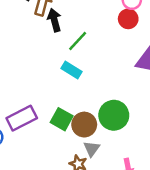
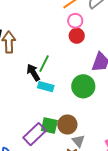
black arrow: (54, 20) -> (33, 72), moved
green circle: (114, 115) -> (83, 86), moved
purple rectangle: (22, 118) -> (35, 134), moved

